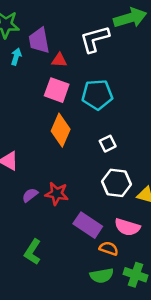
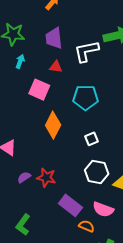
purple trapezoid: (39, 40) -> (54, 38), moved
pink square: (57, 90) -> (39, 90), moved

